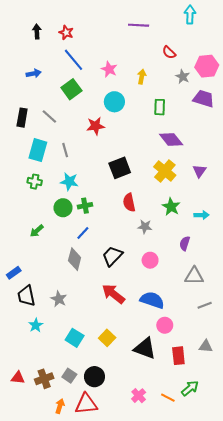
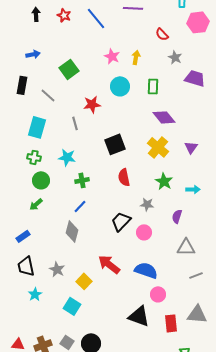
blue line: (73, 60) -> (96, 18), moved
pink hexagon: (207, 66) -> (198, 22), moved
pink star: (109, 69) -> (112, 56), moved
cyan circle: (114, 102) -> (120, 86), moved
black rectangle: (22, 118) -> (22, 85), moved
gray line: (65, 150) -> (75, 123), moved
green circle: (63, 208) -> (41, 180), moved
gray star: (145, 227) -> (147, 204), moved
black trapezoid: (112, 256) -> (121, 221), moved
blue rectangle: (14, 273) -> (23, 236), moved
yellow square: (107, 338) -> (84, 281), moved
gray triangle: (206, 346) -> (197, 314), size x1.5

